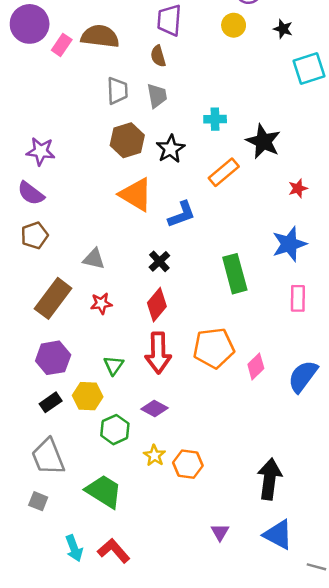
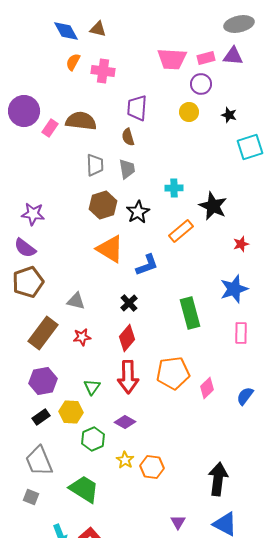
brown pentagon: (35, 235) -> (28, 282), size x1.4
blue semicircle: (303, 376) -> (245, 396), size x0.7

